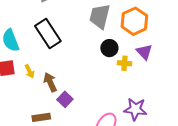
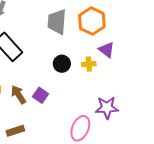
black circle: (109, 48) -> (62, 64), moved
purple square: (65, 99) -> (41, 95), moved

